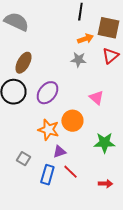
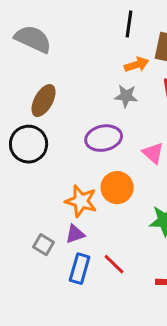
purple ellipse: (47, 93) -> (104, 138), moved, turned 40
purple triangle: (59, 152) -> (75, 234), moved

